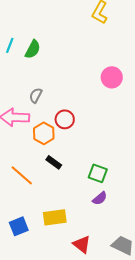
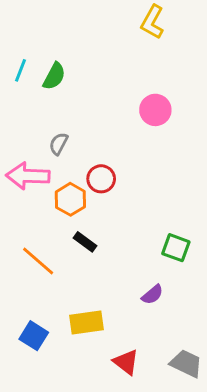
pink circle: (112, 77) -> (155, 110), moved
green square: (98, 173) -> (176, 248), moved
blue square: (19, 226) -> (34, 336), turned -36

